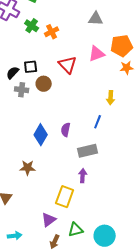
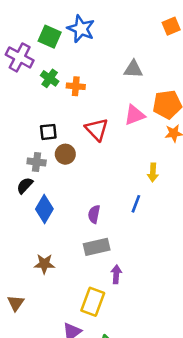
orange cross: (52, 32) -> (76, 86), turned 32
black semicircle: (13, 73) -> (25, 185), moved
blue diamond: (41, 135) -> (44, 209), moved
gray rectangle: (88, 151) -> (97, 247), moved

